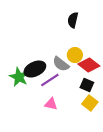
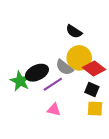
black semicircle: (73, 20) -> (74, 31), moved, turned -70
yellow circle: (75, 55) -> (79, 58), size x1.5
yellow square: (90, 103) -> (95, 109), turned -35

